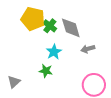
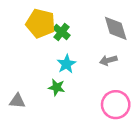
gray diamond: (71, 28) -> (116, 28), moved
gray triangle: (14, 82) -> (17, 101), turned 48

